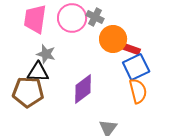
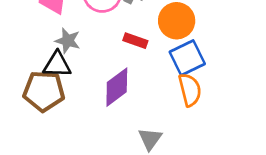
orange circle: (113, 39) -> (177, 21), moved
red rectangle: (131, 49) -> (135, 41), moved

